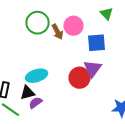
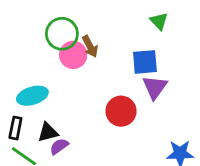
pink circle: (74, 26) -> (73, 55), moved
purple triangle: (92, 69) -> (155, 87), moved
cyan ellipse: (36, 76) -> (32, 96), moved

